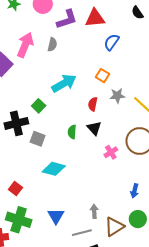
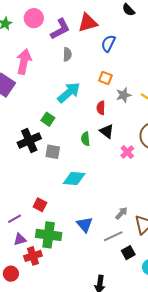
gray semicircle: (52, 44) -> (67, 54), moved
gray arrow: (94, 211) -> (122, 213), turned 56

